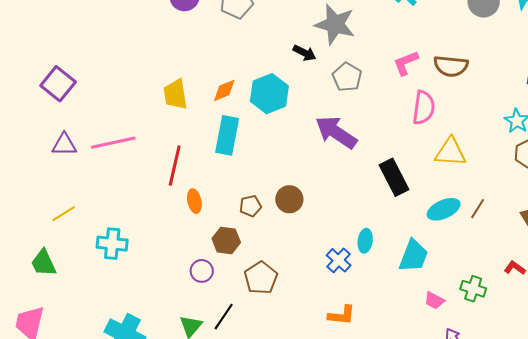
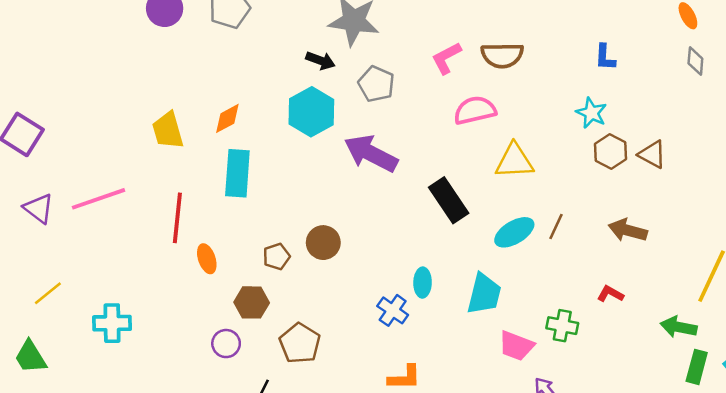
cyan hexagon: (269, 94) -> (311, 112), moved
pink semicircle: (424, 108) -> (475, 110), turned -104
purple triangle: (64, 145) -> (39, 208), turned 44
pink trapezoid: (434, 300) -> (516, 346), size x1.4

